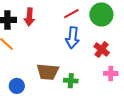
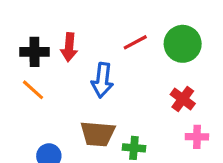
blue arrow: (73, 38) -> (102, 80), moved

